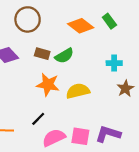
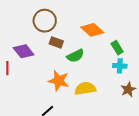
green rectangle: (109, 21) -> (117, 48), moved
brown rectangle: (42, 54) -> (56, 42), moved

